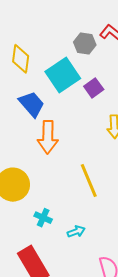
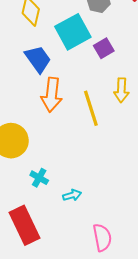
yellow line: (89, 181) -> (91, 108), moved

